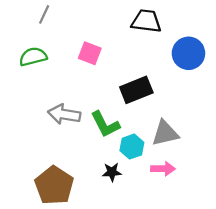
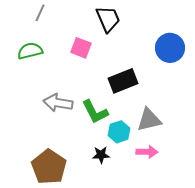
black trapezoid: (146, 21) -> (108, 19), moved, turned 60

